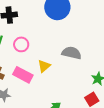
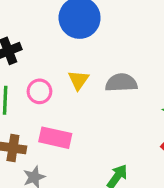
yellow triangle: (44, 66) -> (78, 80), moved

